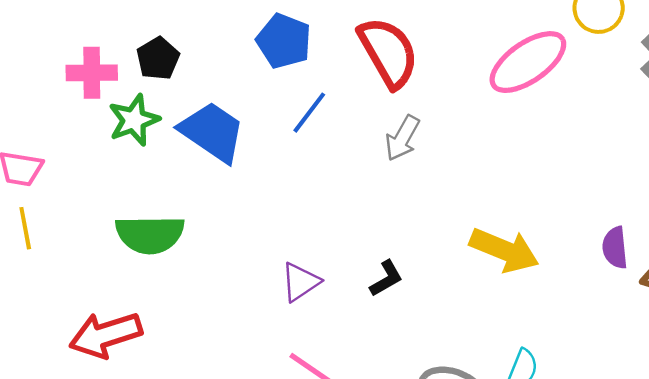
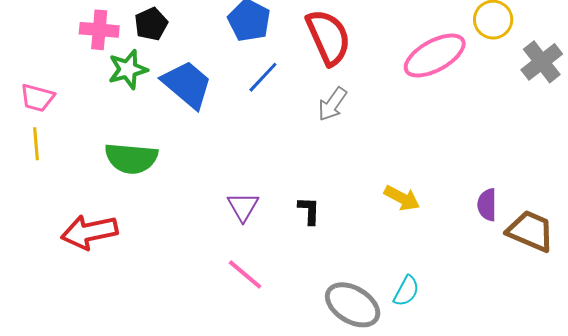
yellow arrow: (504, 250) -> (402, 198), size x0.7
black L-shape: (386, 278) -> (309, 211), turned -64
purple triangle: (300, 282) -> (243, 207), turned -32

